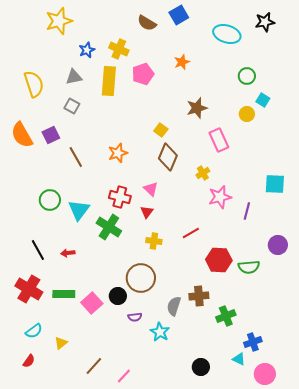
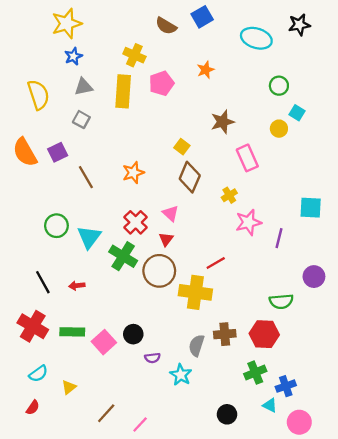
blue star: (87, 50) -> (73, 56), moved
red cross: (120, 197) -> (136, 222), turned 30
yellow cross: (154, 241) -> (195, 292), moved, size x1.8
red hexagon: (219, 260) -> (264, 334), moved
brown circle: (141, 278) -> (159, 271), moved
green cross: (226, 316) -> (255, 373), moved

